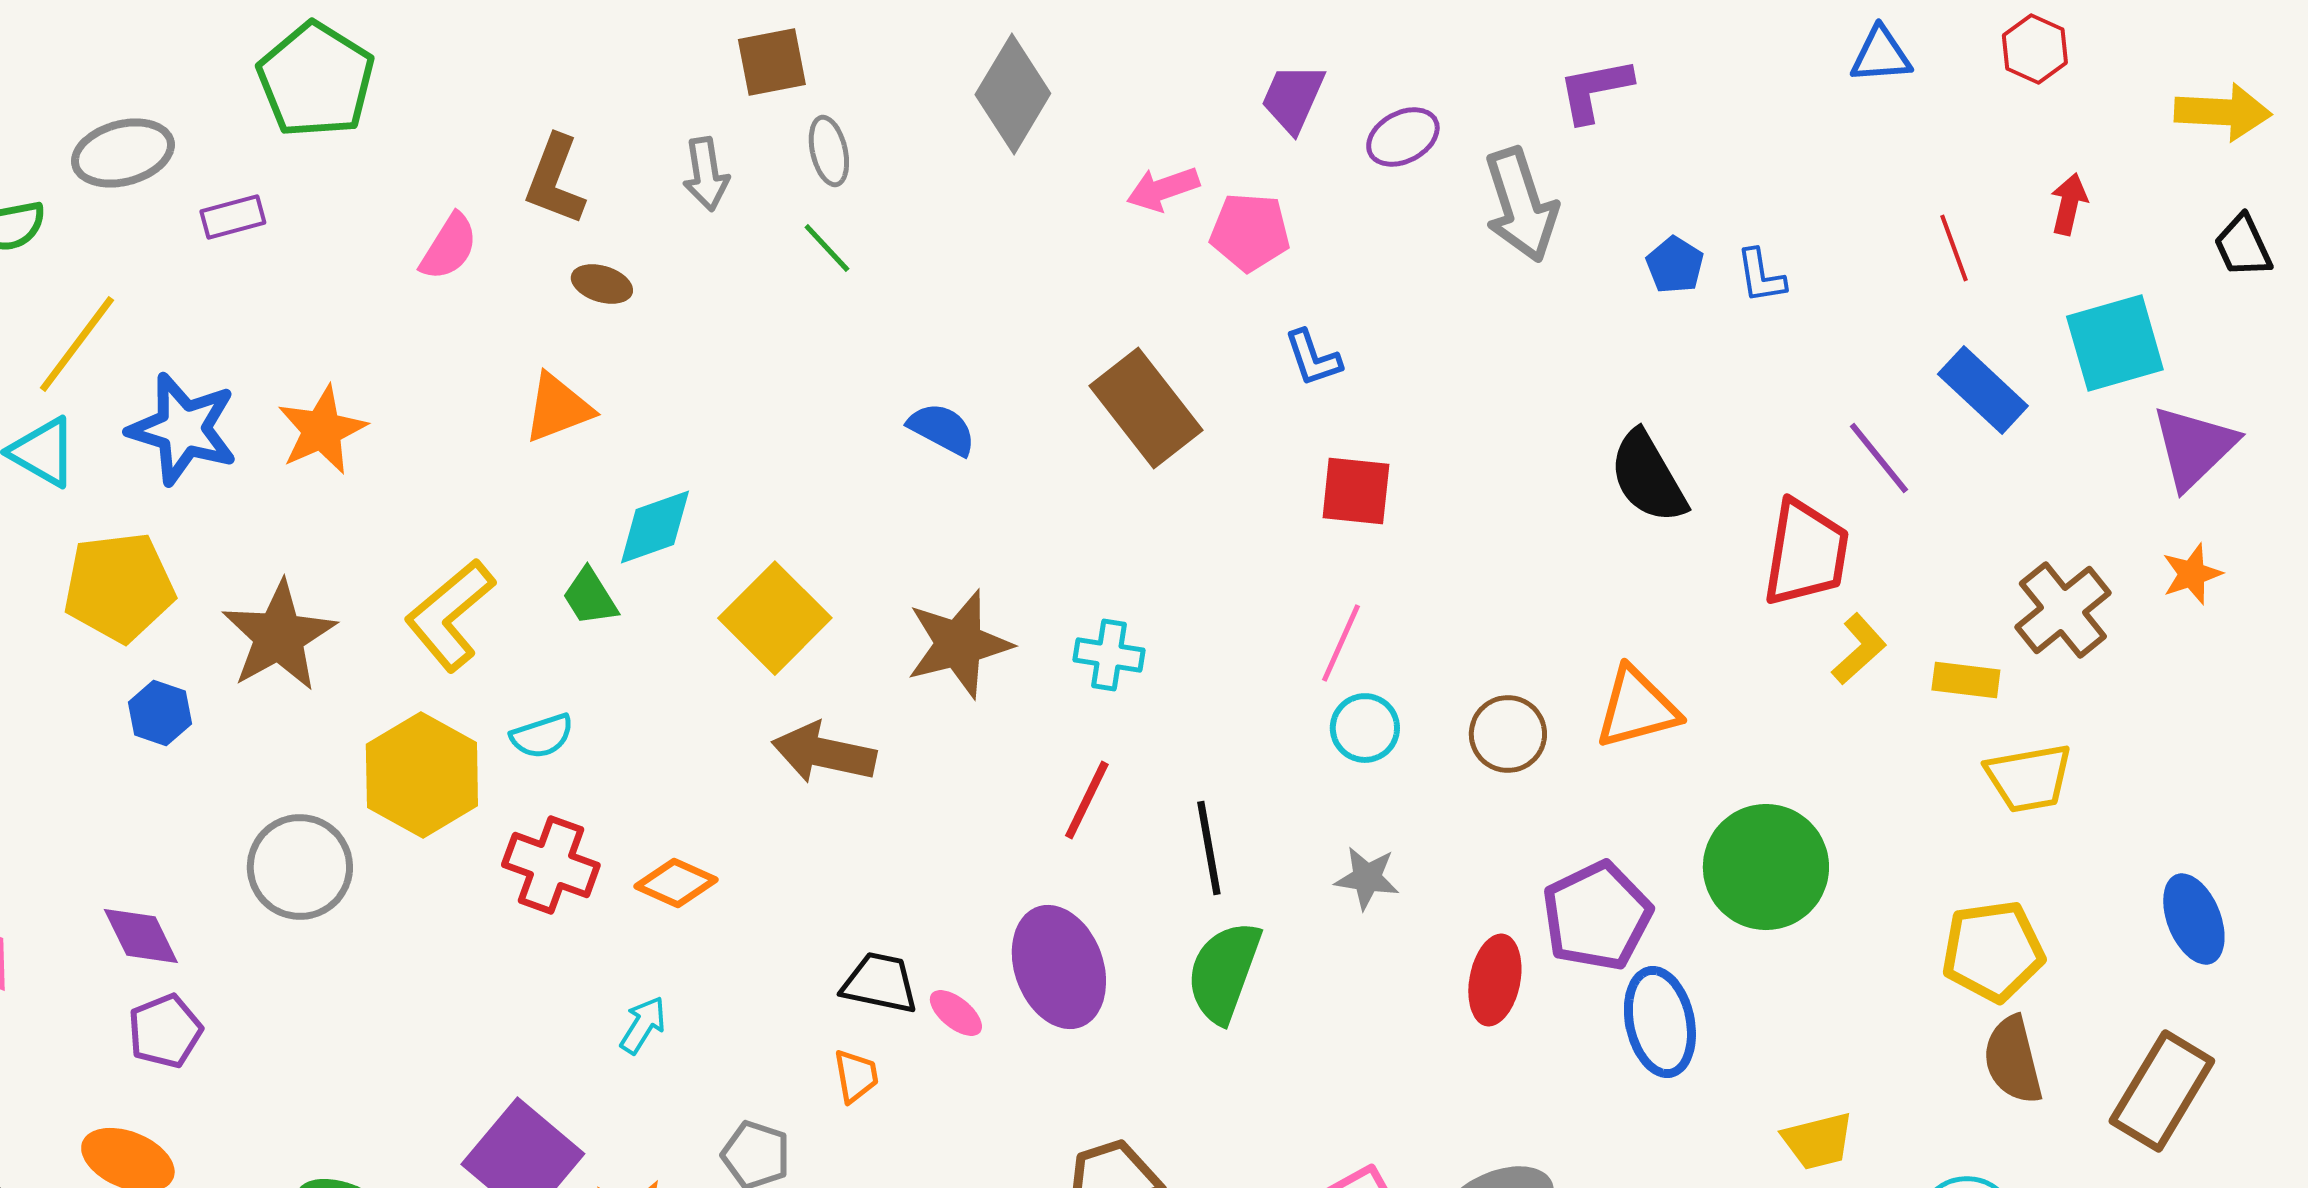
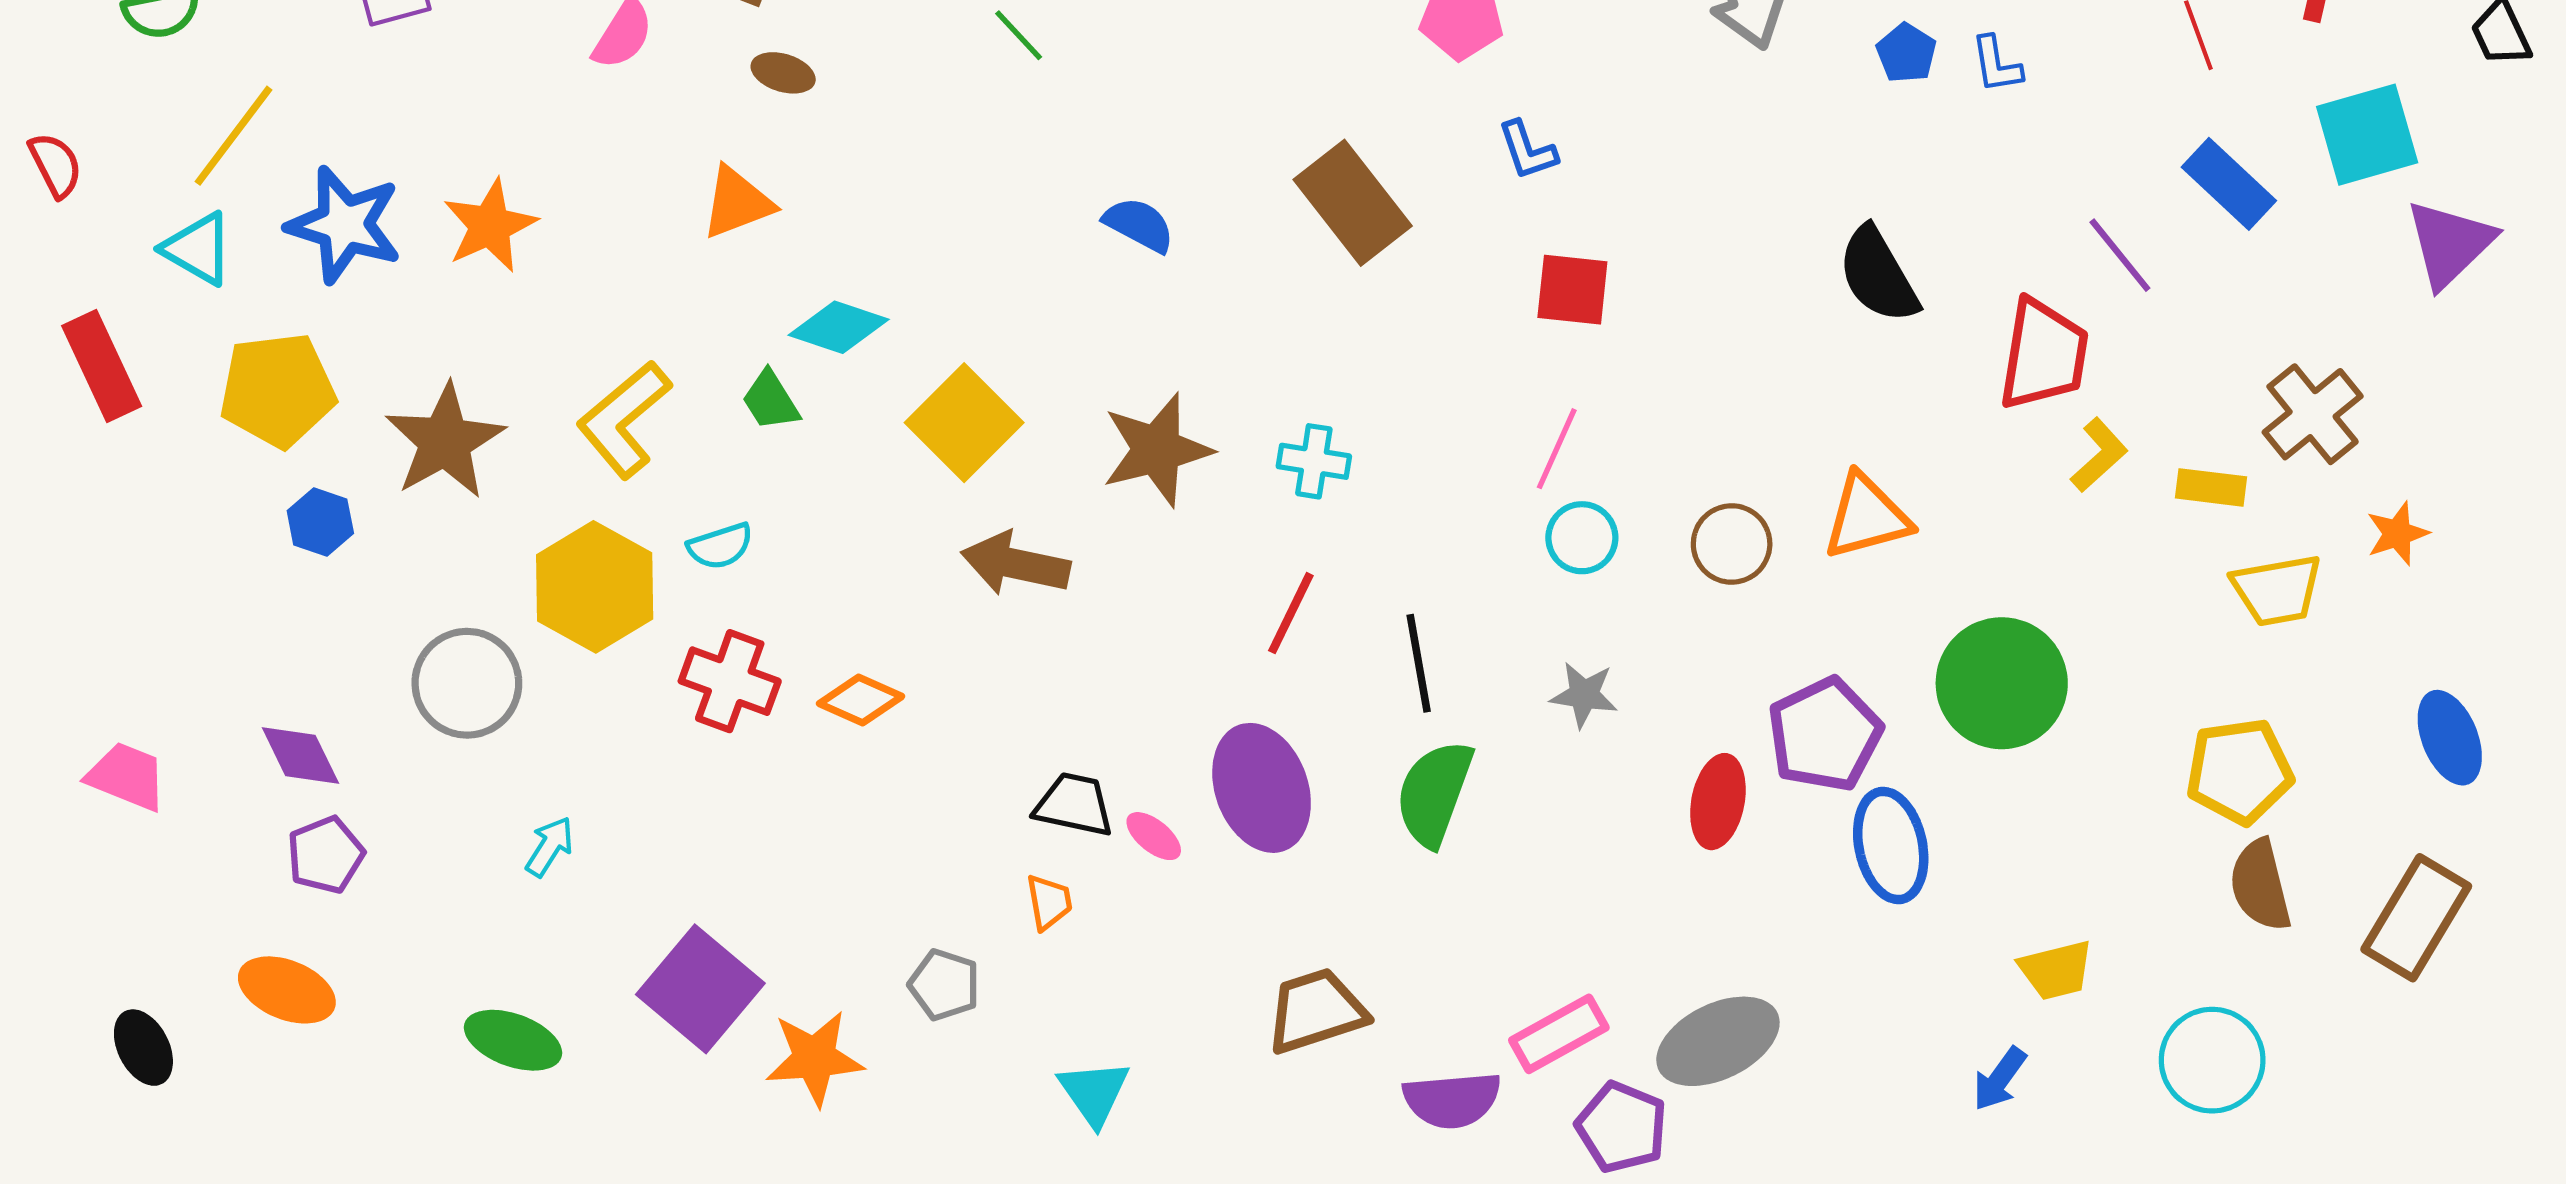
cyan diamond: (655, 527) -> (839, 327), turned 38
orange star: (2192, 574) -> (2397, 534), moved
cyan arrow: (643, 1025) -> (550, 847), moved

